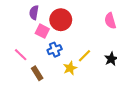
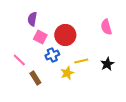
red circle: (61, 20) -> (65, 35), moved
yellow line: (84, 56) -> (81, 61), turned 32

